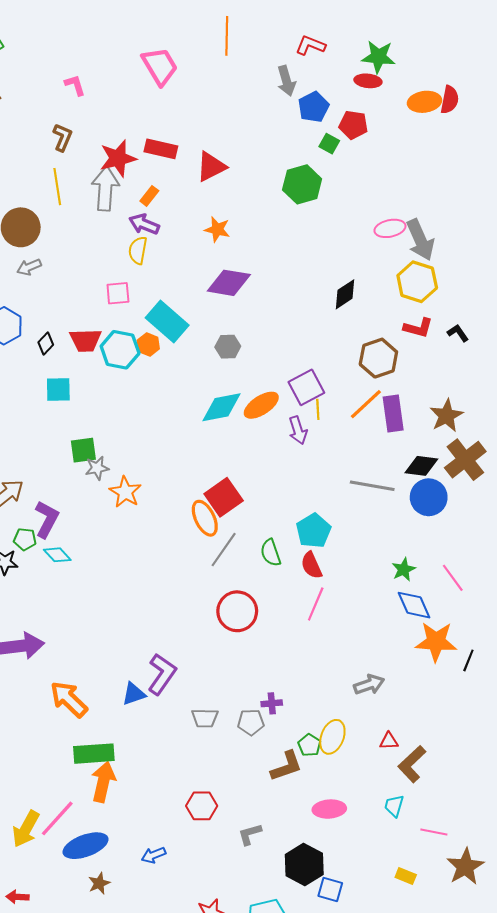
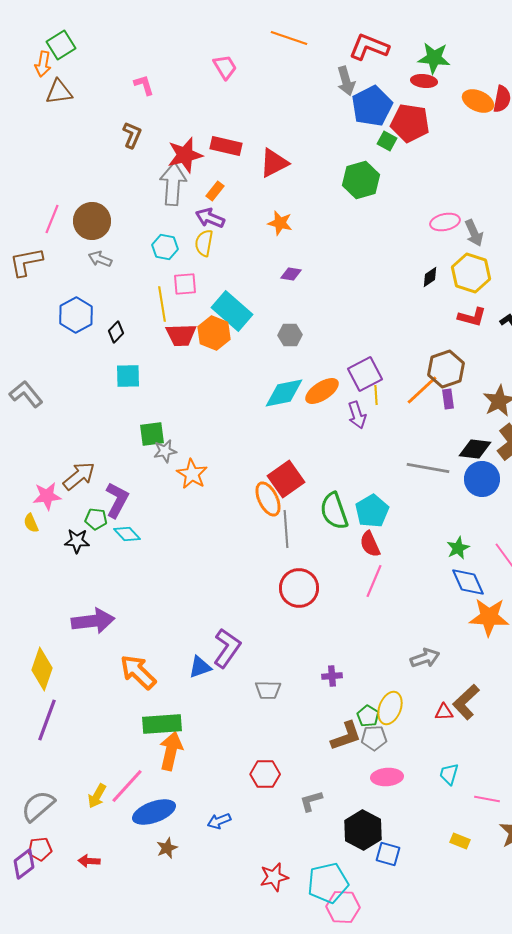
orange line: (227, 36) -> (289, 38), turned -72
red L-shape: (310, 45) -> (369, 47), size x1.4
pink trapezoid: (160, 66) -> (225, 67), size x0.7
orange ellipse: (424, 102) -> (478, 101), turned 32
blue pentagon: (314, 107) -> (372, 106), size x1.4
red pentagon: (353, 125) -> (410, 123), size x1.4
yellow line: (57, 187) -> (162, 304), moved
gray arrow: (420, 240) -> (474, 233), size x0.7
gray arrow: (29, 267) -> (100, 259), turned 45
purple diamond: (229, 283) -> (291, 274), size x0.5
black diamond: (345, 294) -> (430, 277), moved, size x0.7
red trapezoid: (86, 340) -> (181, 335), moved
orange hexagon: (148, 345) -> (214, 333), size x1.5
cyan hexagon: (120, 350) -> (165, 247), moved, size x0.7
brown hexagon: (378, 358) -> (446, 369), moved
purple rectangle: (393, 414) -> (448, 399), size x0.6
gray line: (224, 550) -> (286, 529), turned -39
green semicircle: (271, 553) -> (334, 511), moved, size x1.4
gray pentagon: (251, 722) -> (374, 738), moved
brown L-shape: (412, 764) -> (466, 702), moved
yellow arrow: (26, 829) -> (97, 796), size x0.7

